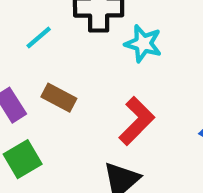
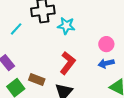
brown rectangle: (59, 98) -> (37, 80), moved

